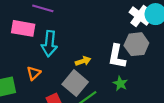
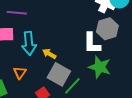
yellow arrow: (83, 61) -> (49, 54), moved, turned -120
green star: (120, 84) -> (100, 67), size x1.6

